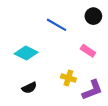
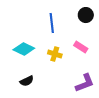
blue line: (56, 25) -> (52, 23), turned 54
yellow cross: (68, 78) -> (55, 54), moved

